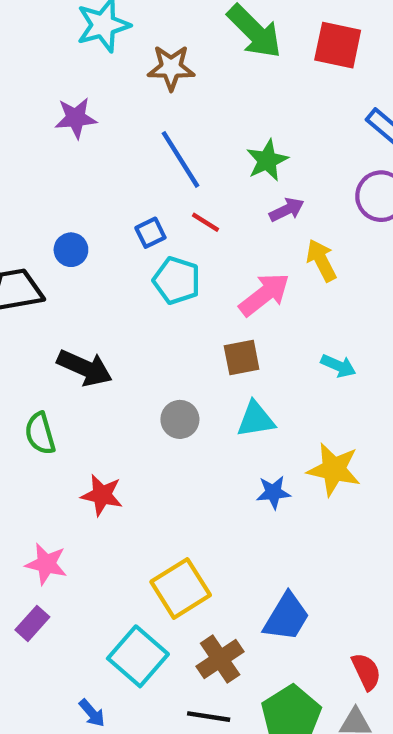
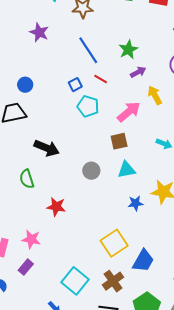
purple star: (76, 118) -> (39, 32), turned 30
blue circle: (71, 250) -> (25, 85), moved
yellow square: (181, 588) -> (114, 243), moved

